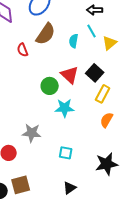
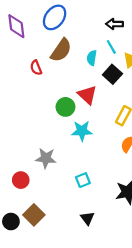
black square: (95, 73) -> (112, 74), moved
cyan square: (66, 153) -> (83, 180), turned -32
brown square: (21, 185) -> (34, 215), turned -30
black triangle: (70, 188) -> (87, 218), turned -32

